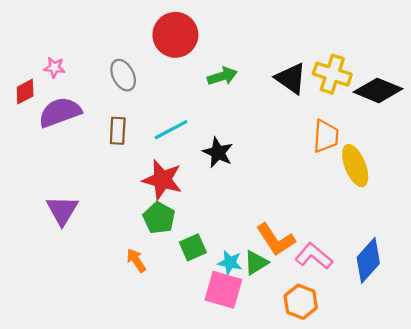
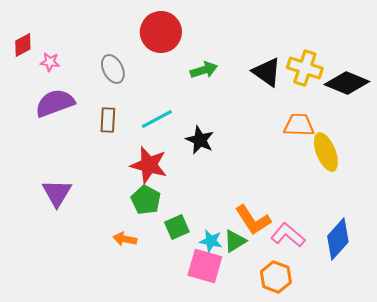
red diamond: (25, 92) -> (23, 45), moved
orange trapezoid: (326, 136) -> (299, 125), turned -92
orange arrow: (136, 260) -> (125, 239), turned -45

